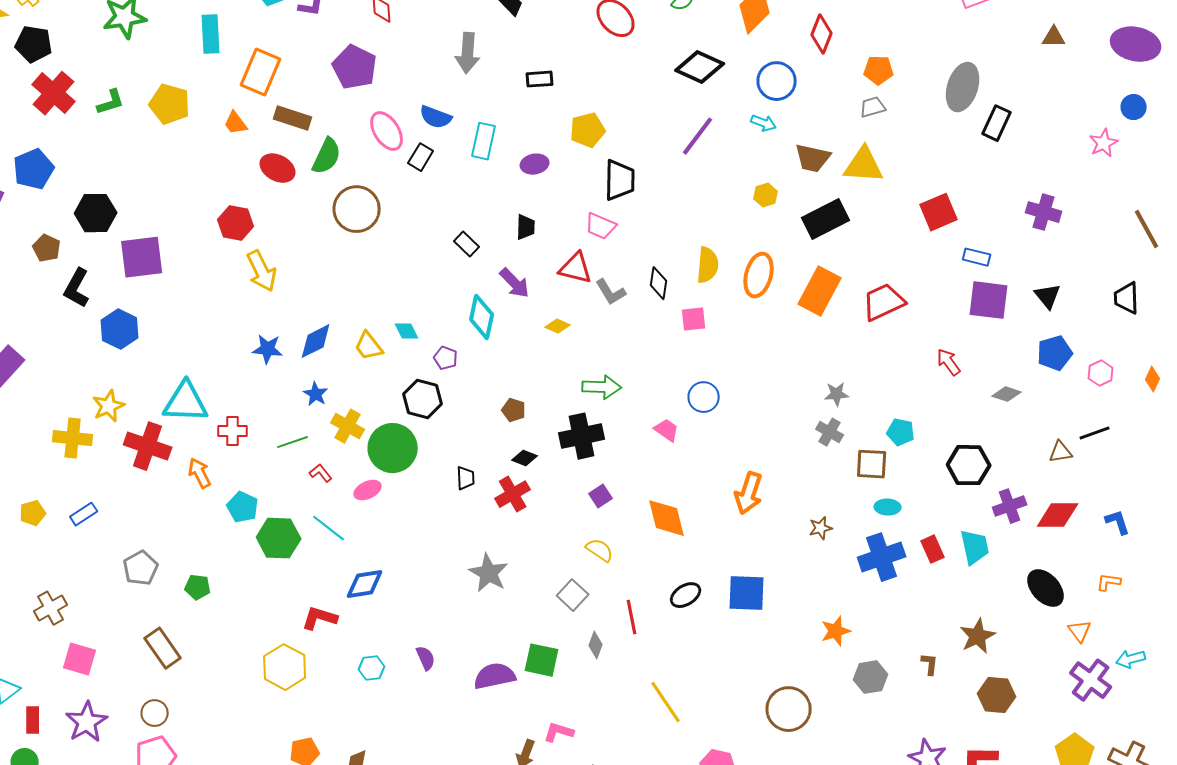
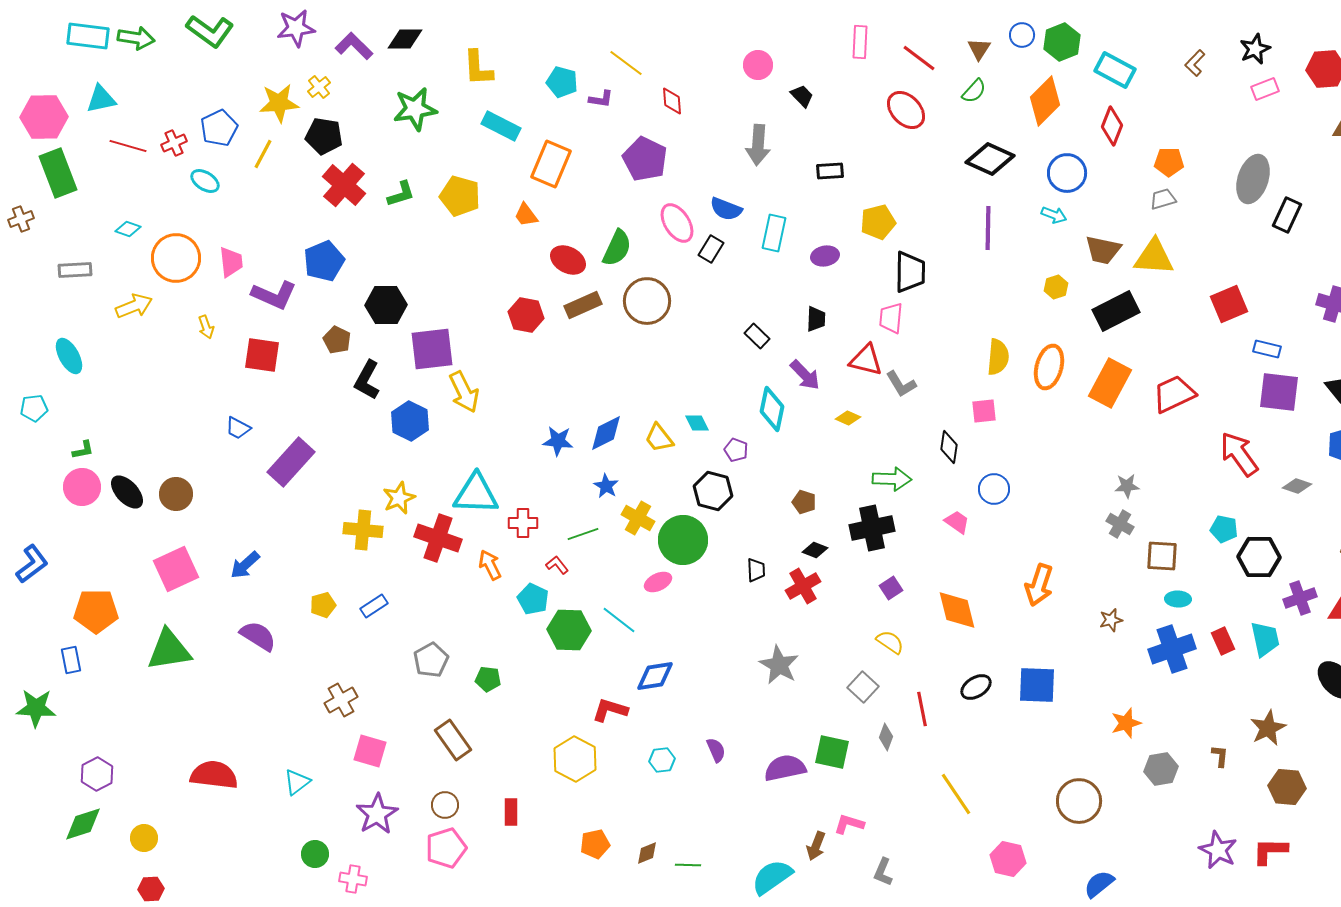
cyan rectangle: (211, 34) -> (501, 126), turned -60
brown rectangle: (293, 118) -> (583, 305), moved, turned -42
purple line: (698, 136) -> (988, 228), turned -36
pink trapezoid: (601, 226) -> (891, 318), turned 72
yellow arrow: (262, 271) -> (464, 392), moved
black diamond: (659, 283) -> (949, 447), moved
red arrow: (949, 362) -> (1239, 454), size x1.6
cyan pentagon: (901, 432) -> (1224, 529), moved
red L-shape: (321, 473) -> (557, 565), moved
red rectangle: (33, 720) -> (511, 812), moved

